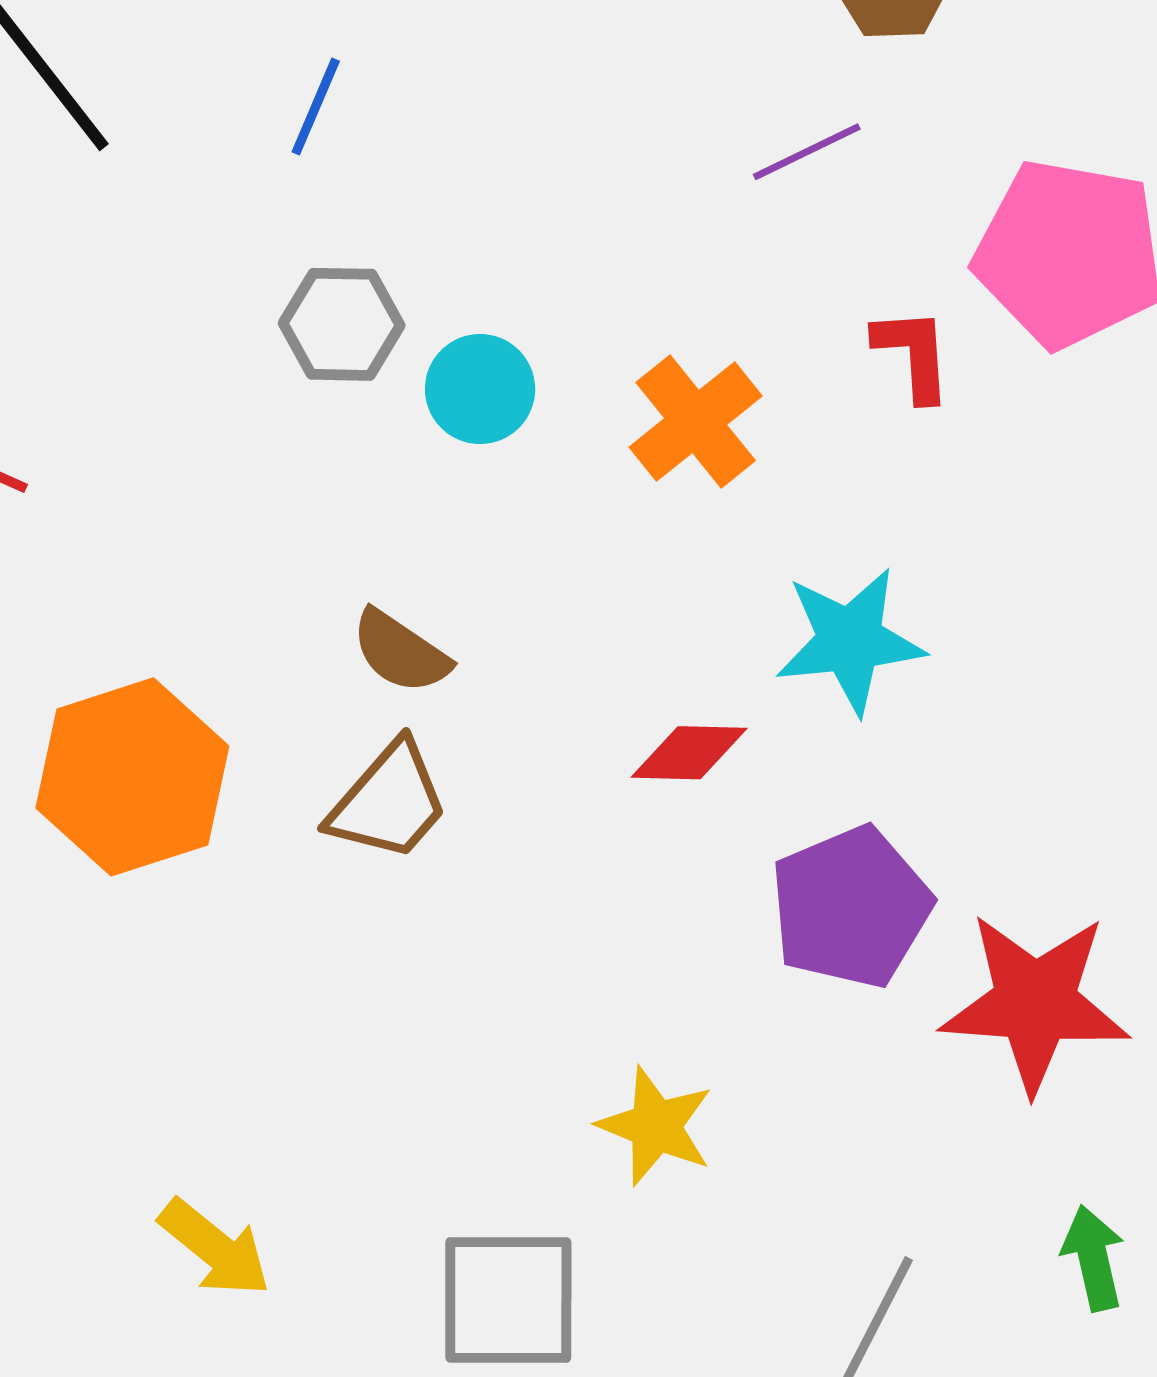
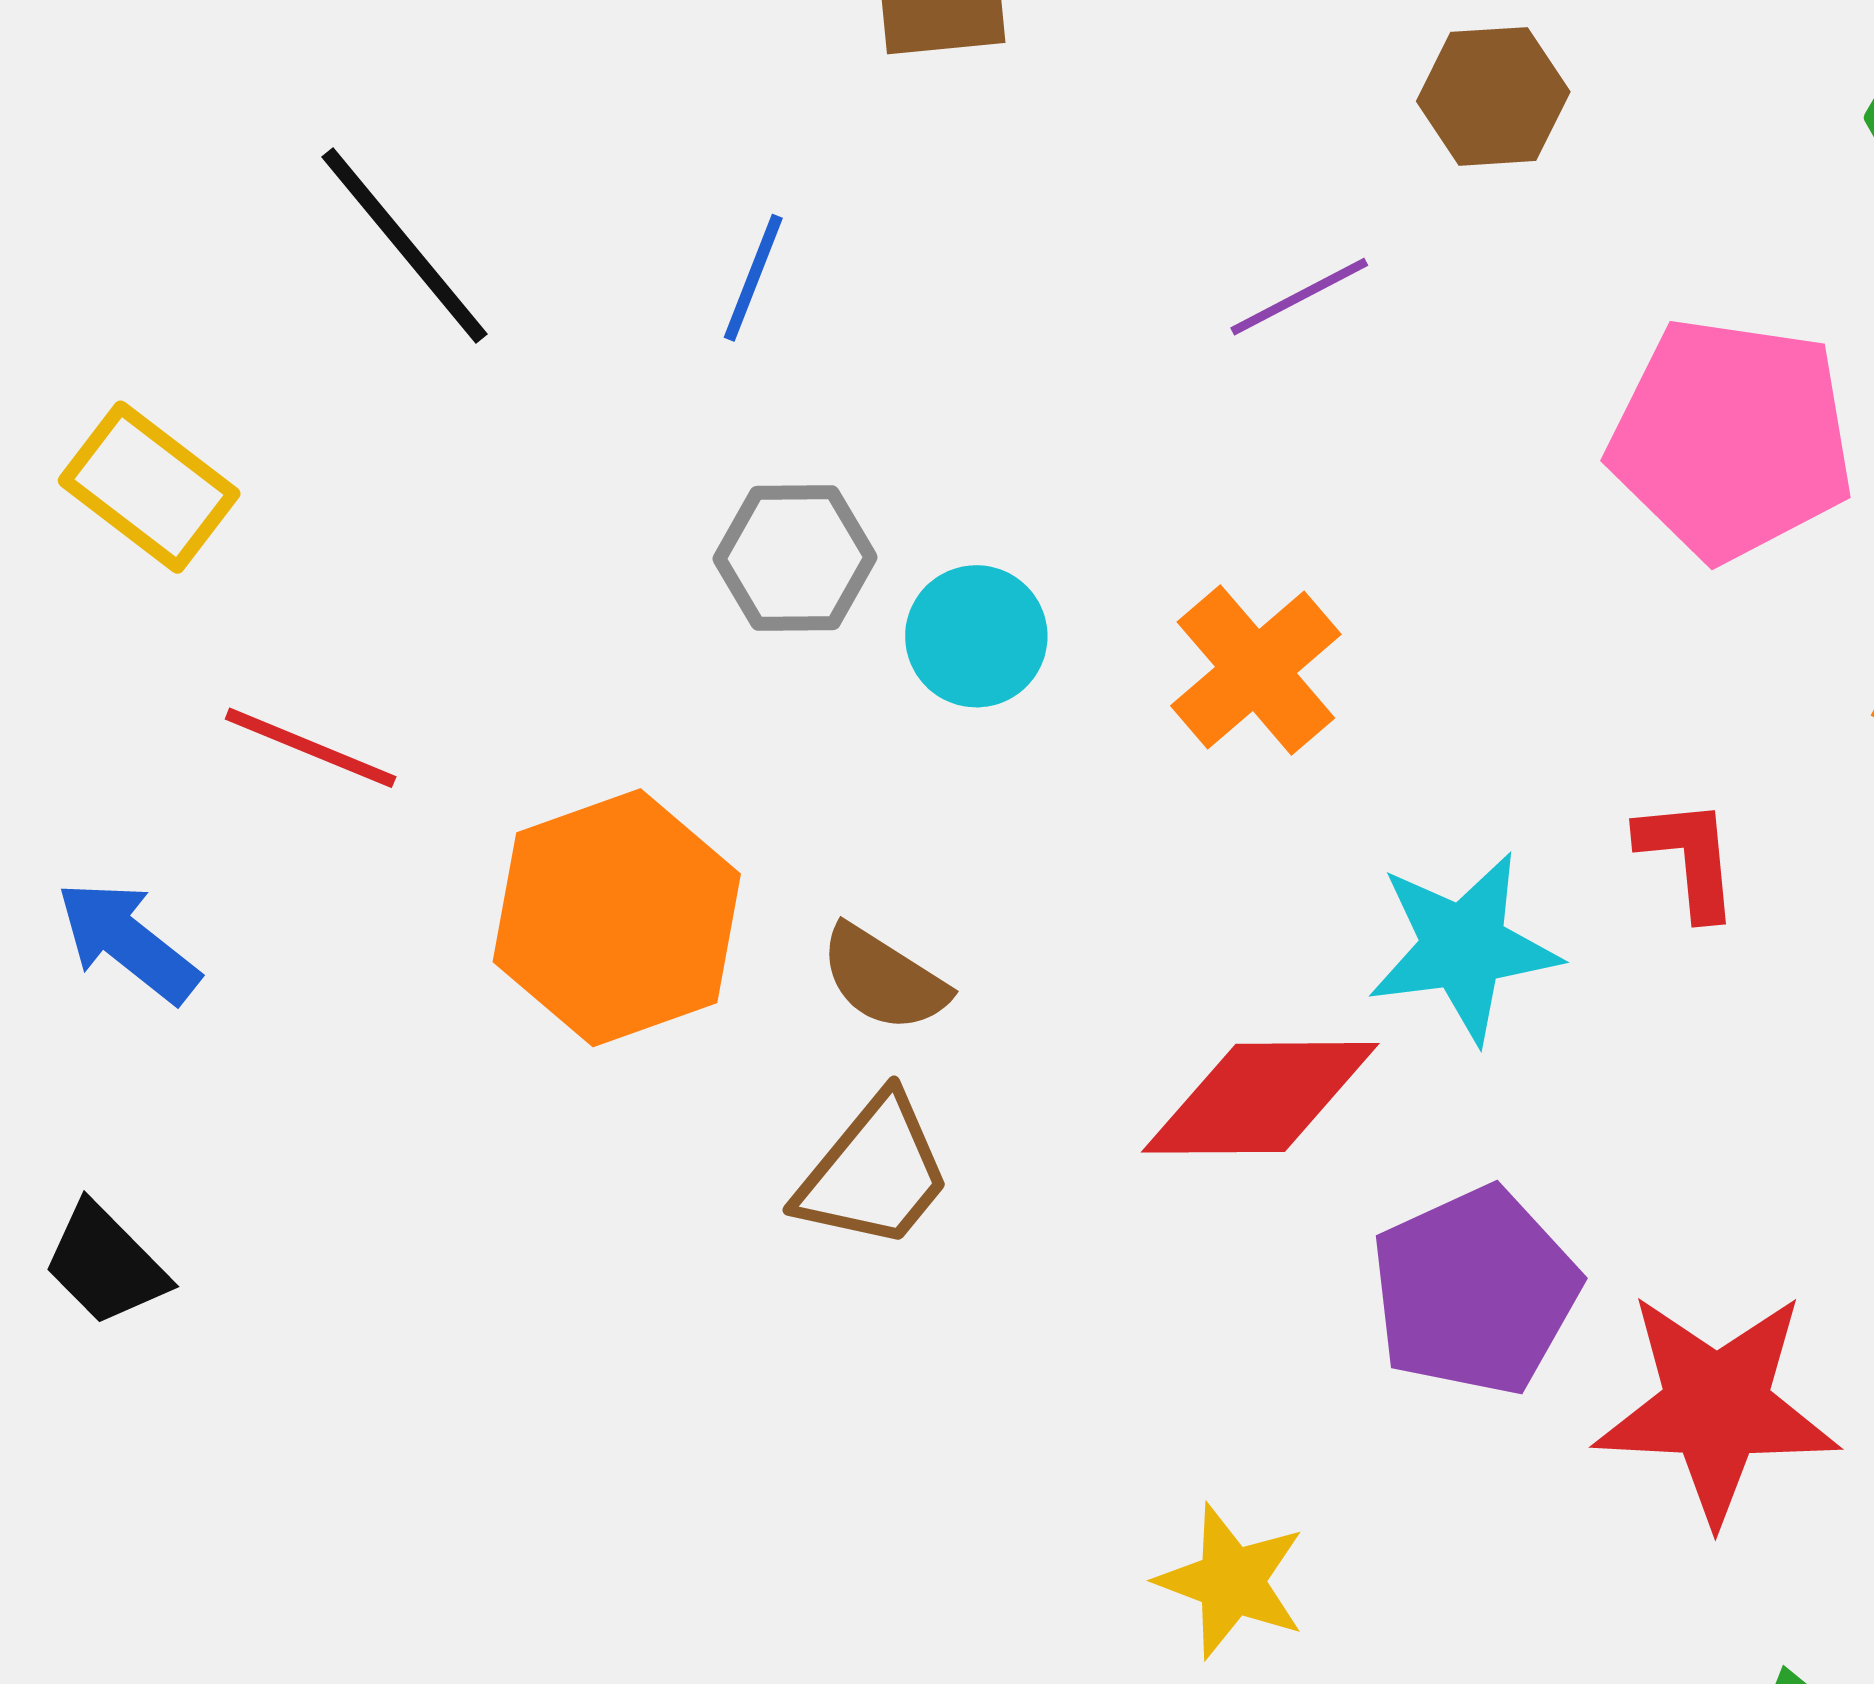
purple line: (807, 152) -> (1299, 297), moved
red L-shape: (913, 354) -> (1689, 858), moved
red diamond: (689, 753) -> (1260, 1098), size x1.6
orange hexagon: (132, 777) -> (617, 918), moved

